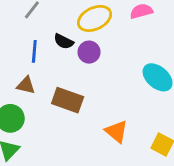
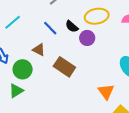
blue line: (34, 51) -> (50, 28), turned -63
orange triangle: (117, 131) -> (106, 92), moved

